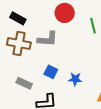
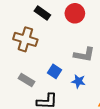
black rectangle: (18, 18) -> (42, 13), moved
gray L-shape: (48, 39) -> (84, 55), moved

